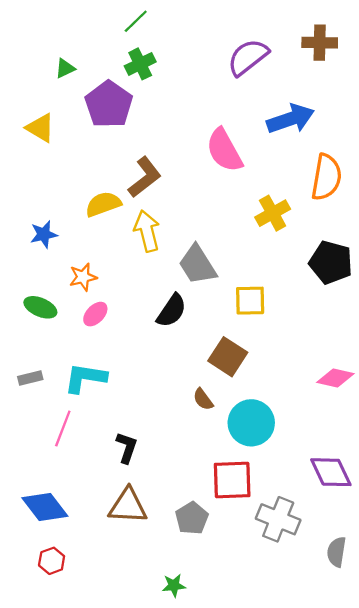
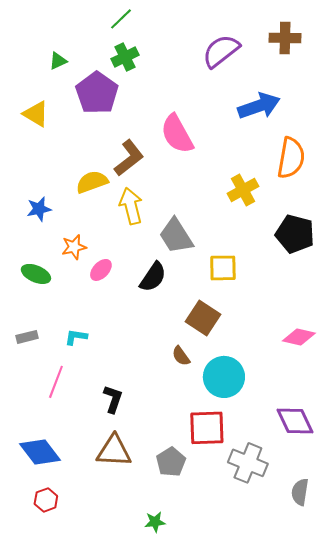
pink semicircle: (224, 150) -> (177, 134), moved
pink ellipse: (95, 314) -> (101, 270), moved
cyan L-shape: (85, 378) -> (76, 337), size x0.6

